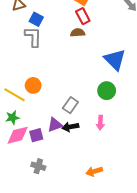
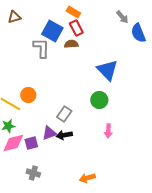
blue square: (36, 19) -> (52, 31), moved, size x1.5
gray L-shape: (33, 37) -> (41, 48), moved
pink arrow: (100, 123) -> (108, 131), moved

